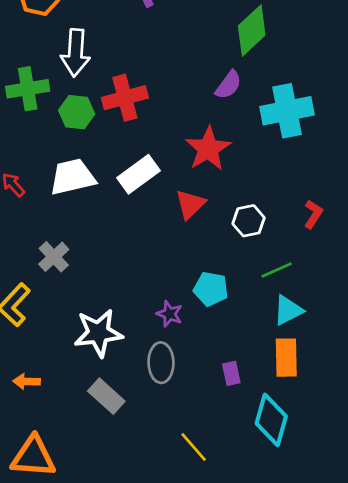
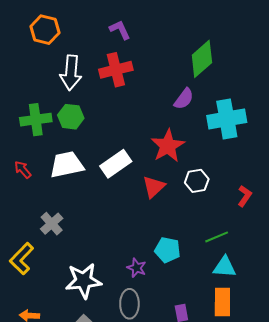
green cross: (28, 89) -> (36, 120), moved
red cross: (125, 98) -> (116, 70), moved
white hexagon: (249, 221) -> (197, 181), moved
cyan triangle: (288, 310) -> (225, 267), turned 30

